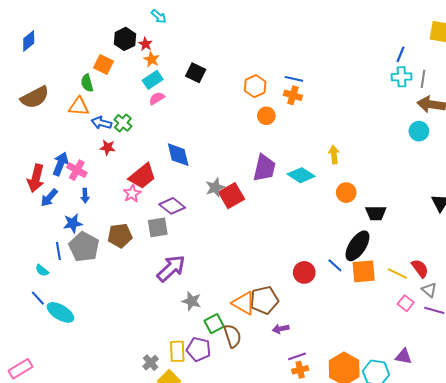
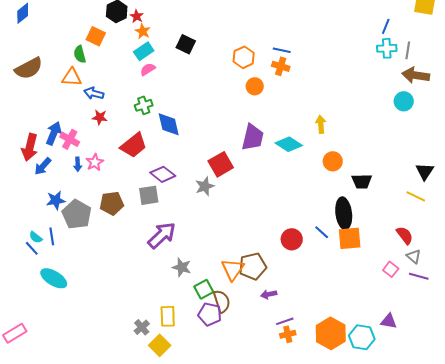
green cross: (123, 123) -> (144, 105), moved, turned 30
gray star: (215, 187) -> (205, 186), moved
pink star: (132, 194) -> (95, 162), moved
blue star: (73, 223) -> (56, 200), moved
black ellipse: (357, 246) -> (344, 213), turned -40
blue line: (58, 251) -> (52, 236), moved
yellow line: (397, 273) -> (416, 196), moved
blue line: (38, 298) -> (32, 248), moved
orange triangle: (244, 303) -> (233, 269), turned 35
purple pentagon: (199, 349) -> (210, 314), moved

